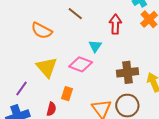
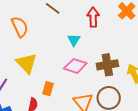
orange semicircle: (42, 31) -> (20, 27), turned -140
pink diamond: (81, 64) -> (75, 66), moved

